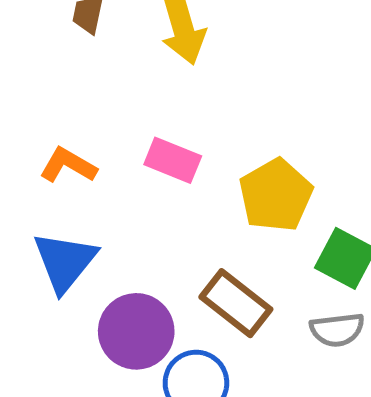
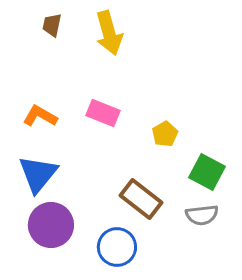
yellow pentagon: (276, 195) -> (165, 134), size x0.6
purple circle: (136, 331) -> (51, 225), moved

